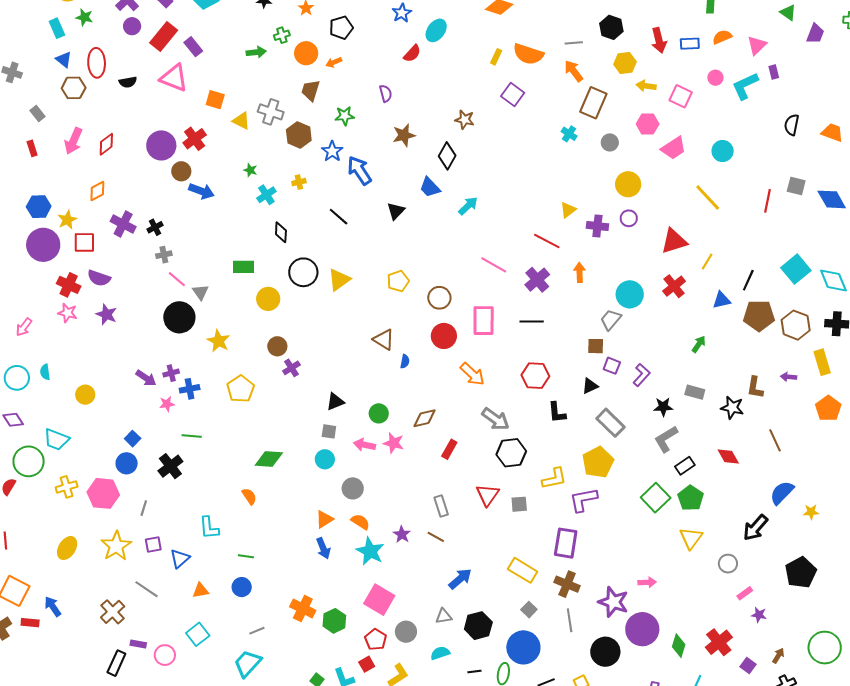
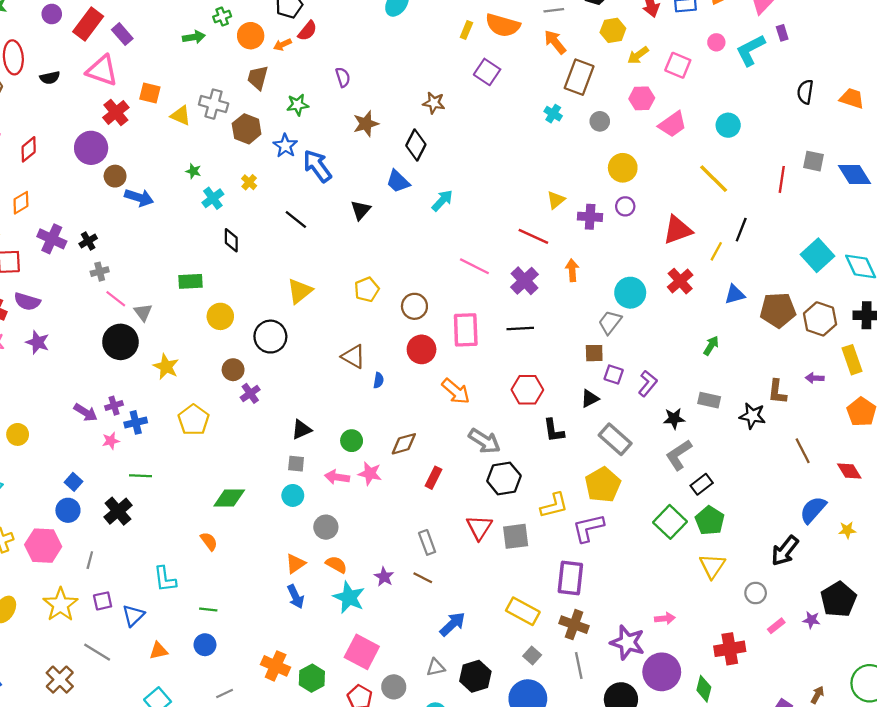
red semicircle: (412, 53) -> (307, 31), moved
yellow arrow: (646, 86) -> (638, 55), turned -42
red cross: (195, 139) -> (116, 112), moved
yellow cross: (299, 182) -> (249, 182), turned -32
black circle: (303, 272) -> (270, 337), moved
black line: (748, 280) -> (741, 230), moved
red diamond: (728, 456) -> (849, 471), moved
gray square: (519, 504) -> (516, 536), size x1.4
purple star: (759, 615) -> (811, 620), moved
red cross: (719, 642) -> (730, 649), moved, turned 32

